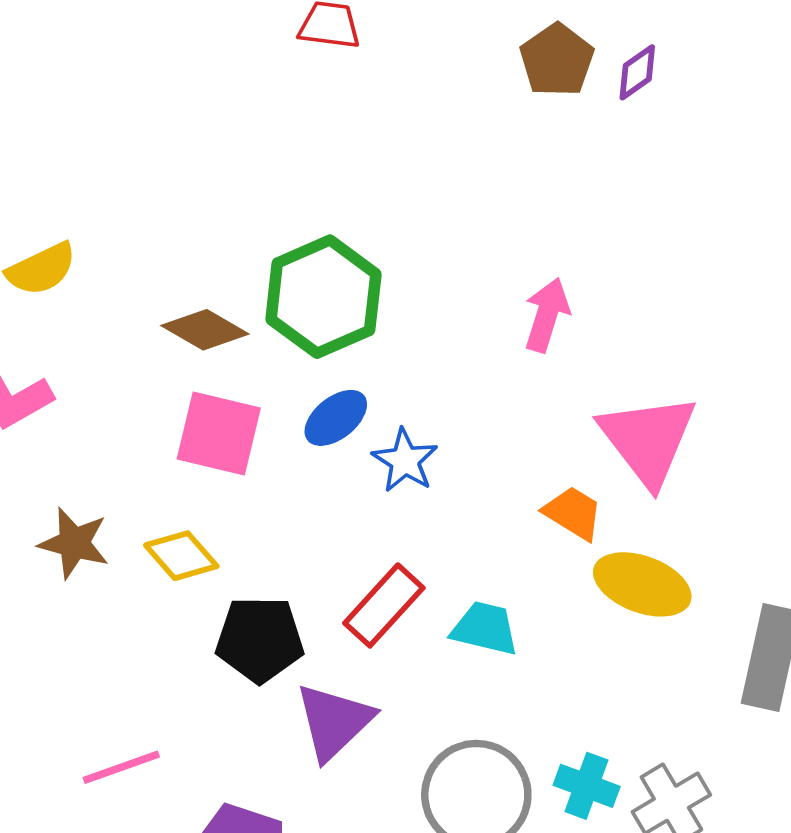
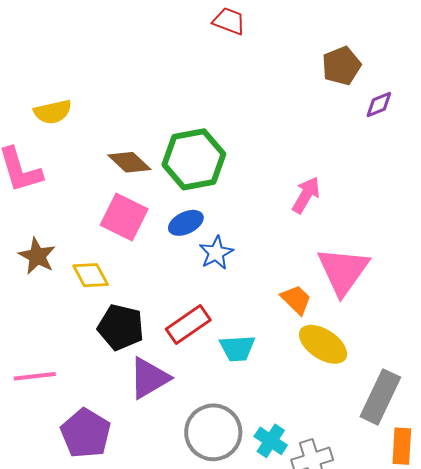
purple diamond: (637, 72) -> (379, 104), moved
cyan trapezoid: (485, 628) -> (237, 348), turned 150

